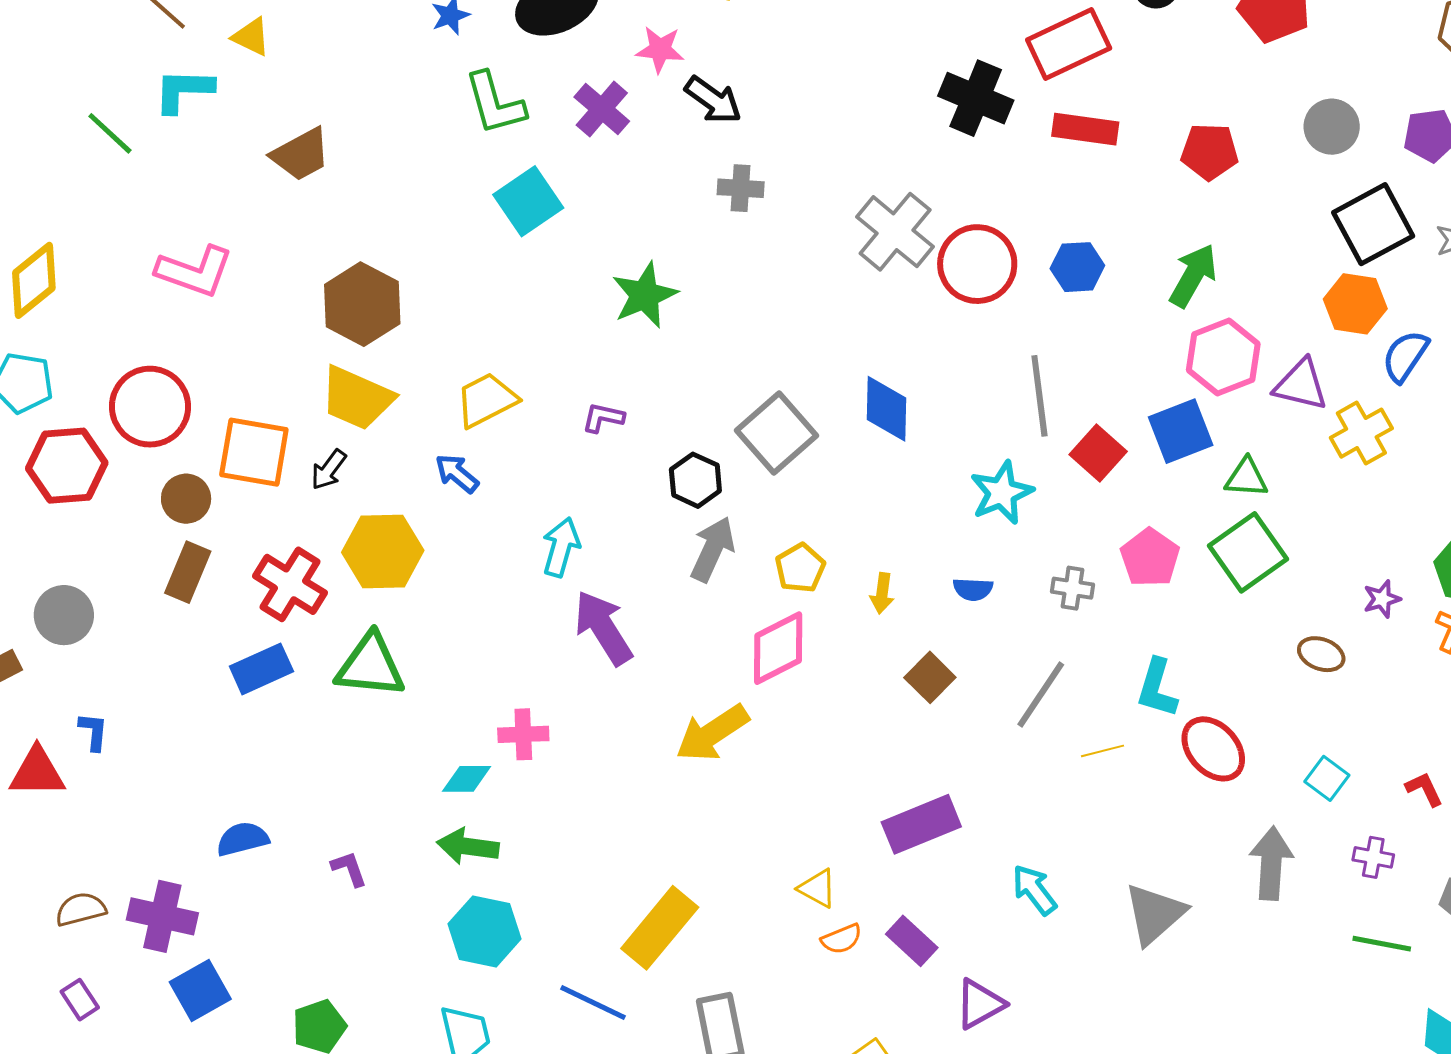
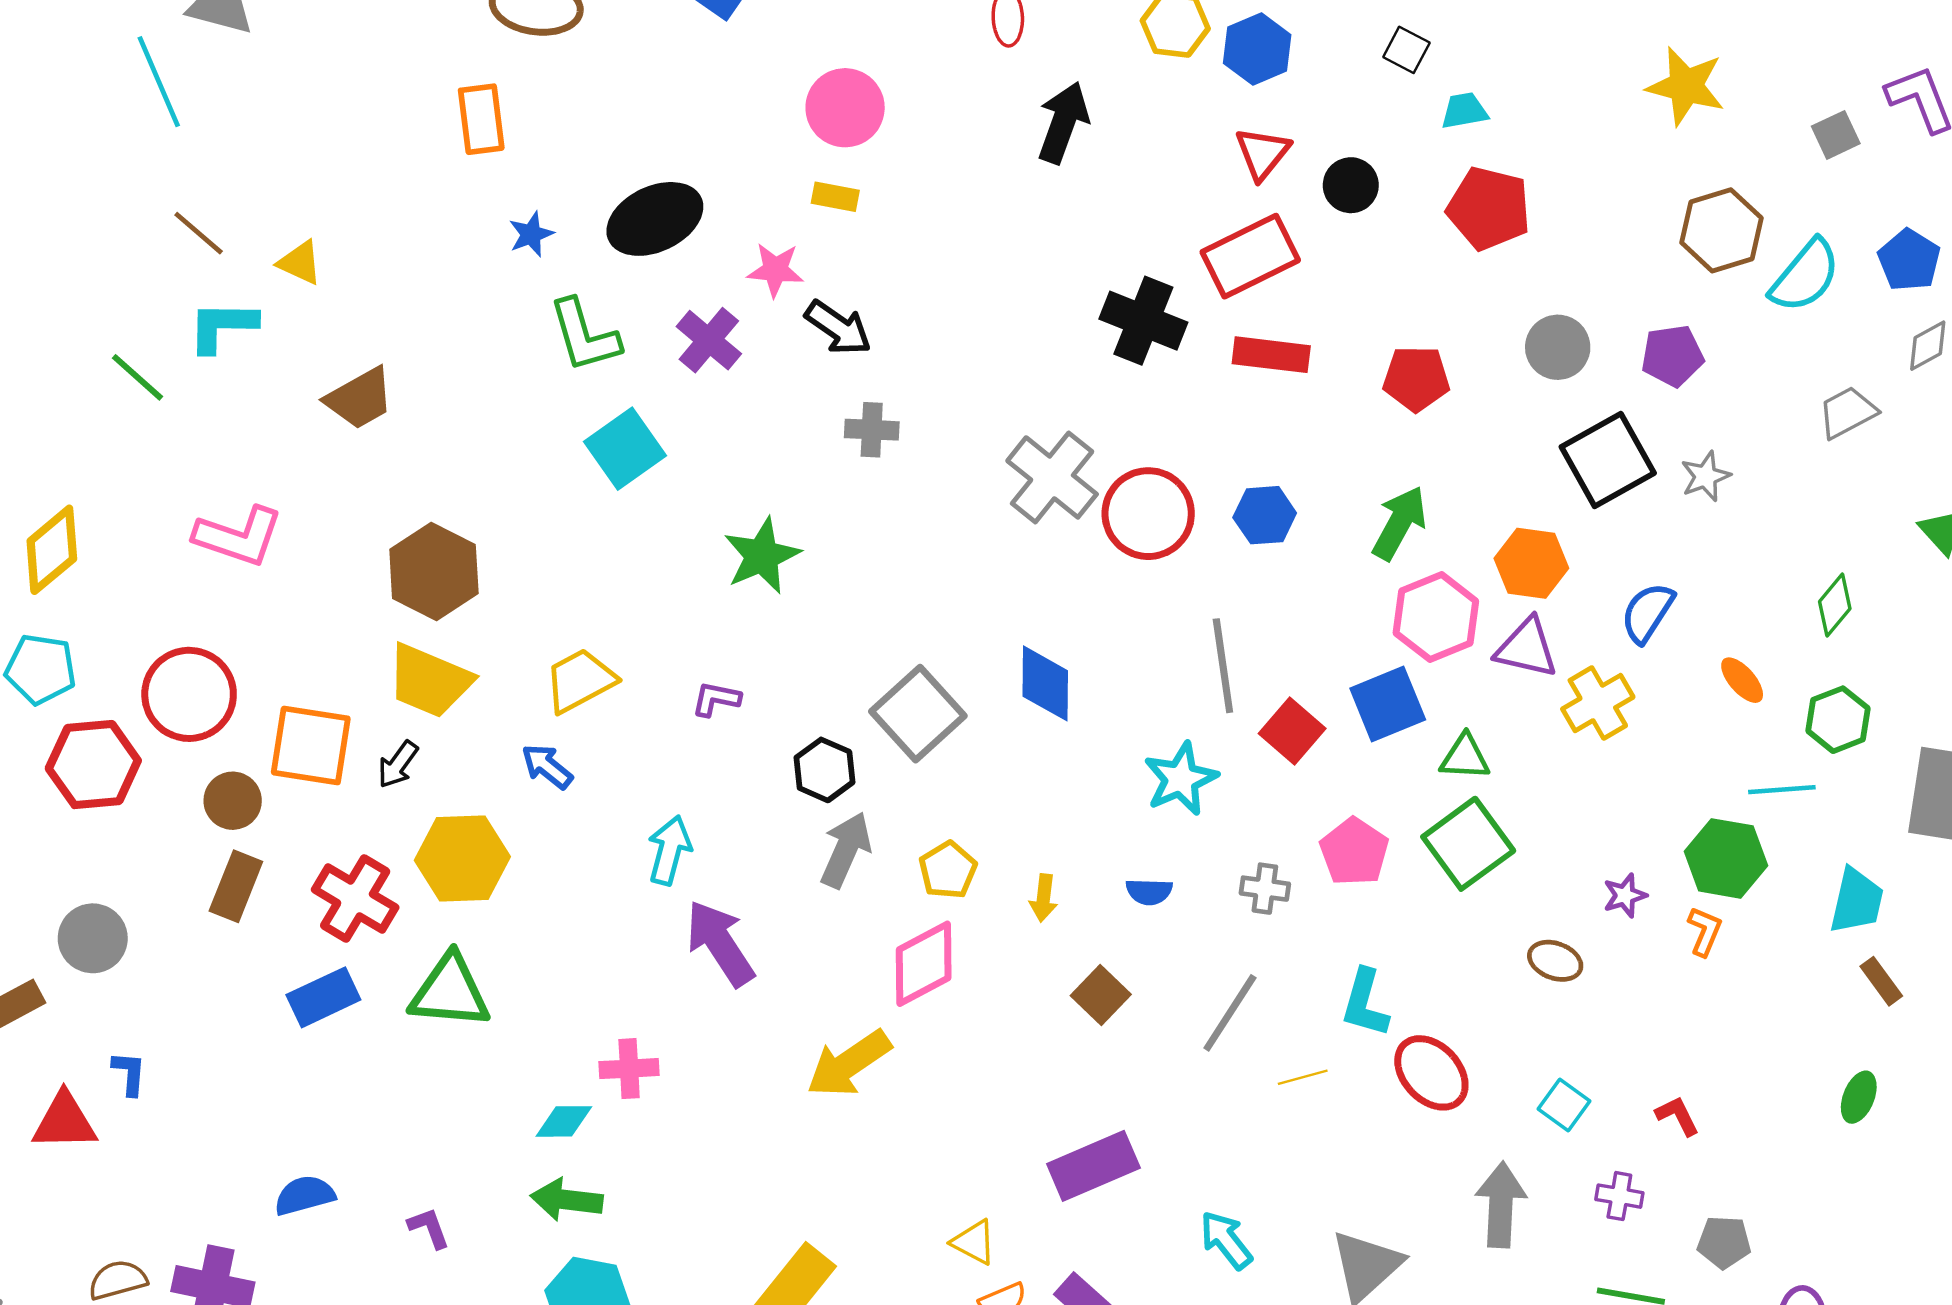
orange hexagon: (1355, 304) -> (1531, 563), moved

